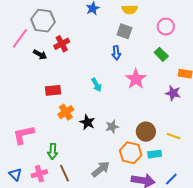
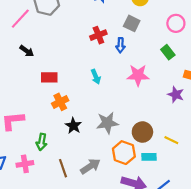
red cross: (62, 44) -> (98, 35), moved
black arrow: (40, 55) -> (27, 51), moved
pink star: (136, 79) -> (138, 75), turned 30
black star: (87, 122) -> (73, 126), moved
gray star: (112, 127) -> (107, 123), size x1.5
brown line: (64, 173) -> (63, 168), moved

